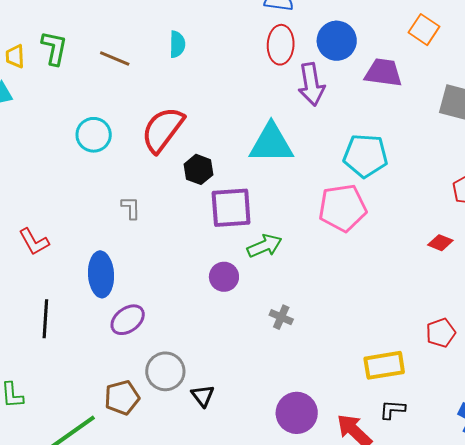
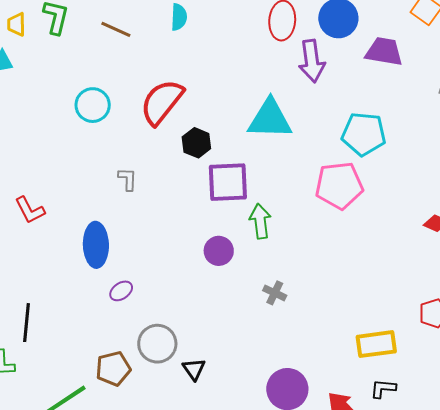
green arrow: (265, 246) -> (260, 221), turned -76
black line: (45, 319) -> (26, 323), moved
purple ellipse: (128, 320) -> (121, 291), size x0.7

